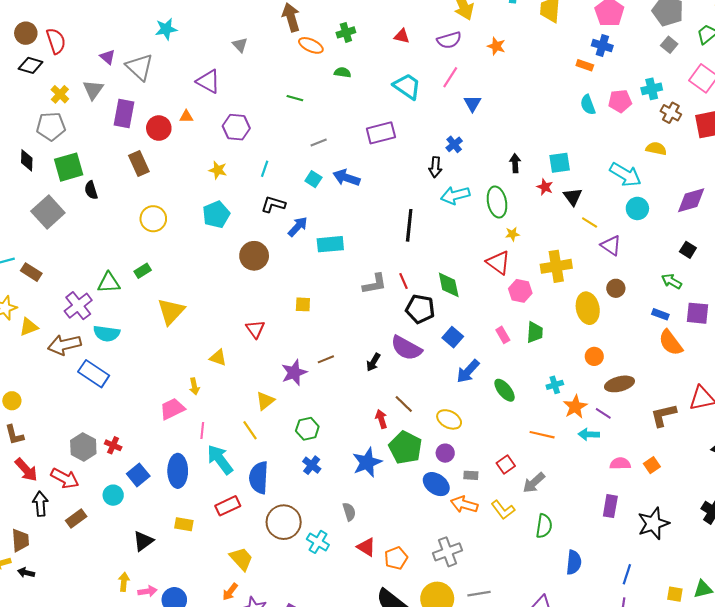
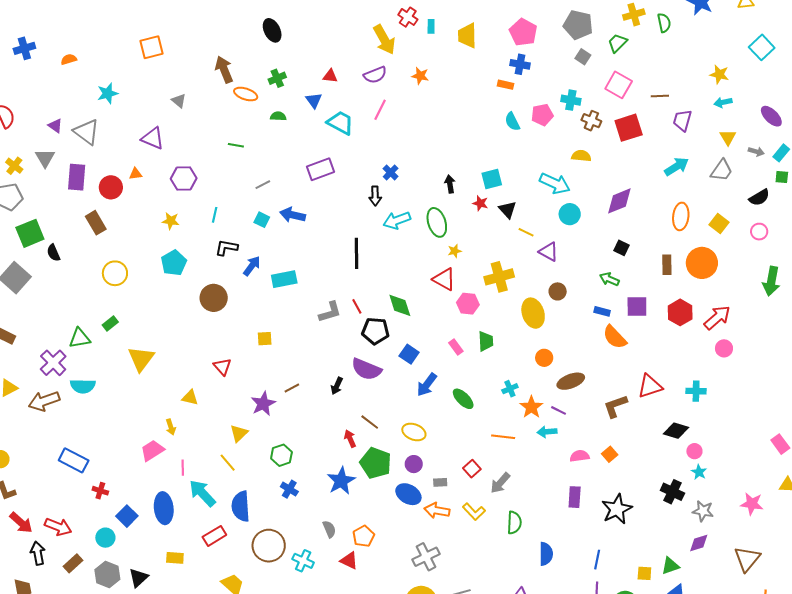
cyan cross: (652, 89) -> (571, 100), turned 30
blue triangle: (472, 103) -> (314, 100), moved
blue rectangle: (94, 374) -> (74, 460), moved
gray hexagon: (83, 447) -> (107, 575), moved
orange pentagon: (396, 558) -> (363, 536), moved

